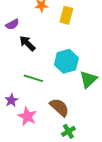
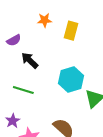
green line: (33, 78) -> (23, 90), moved

